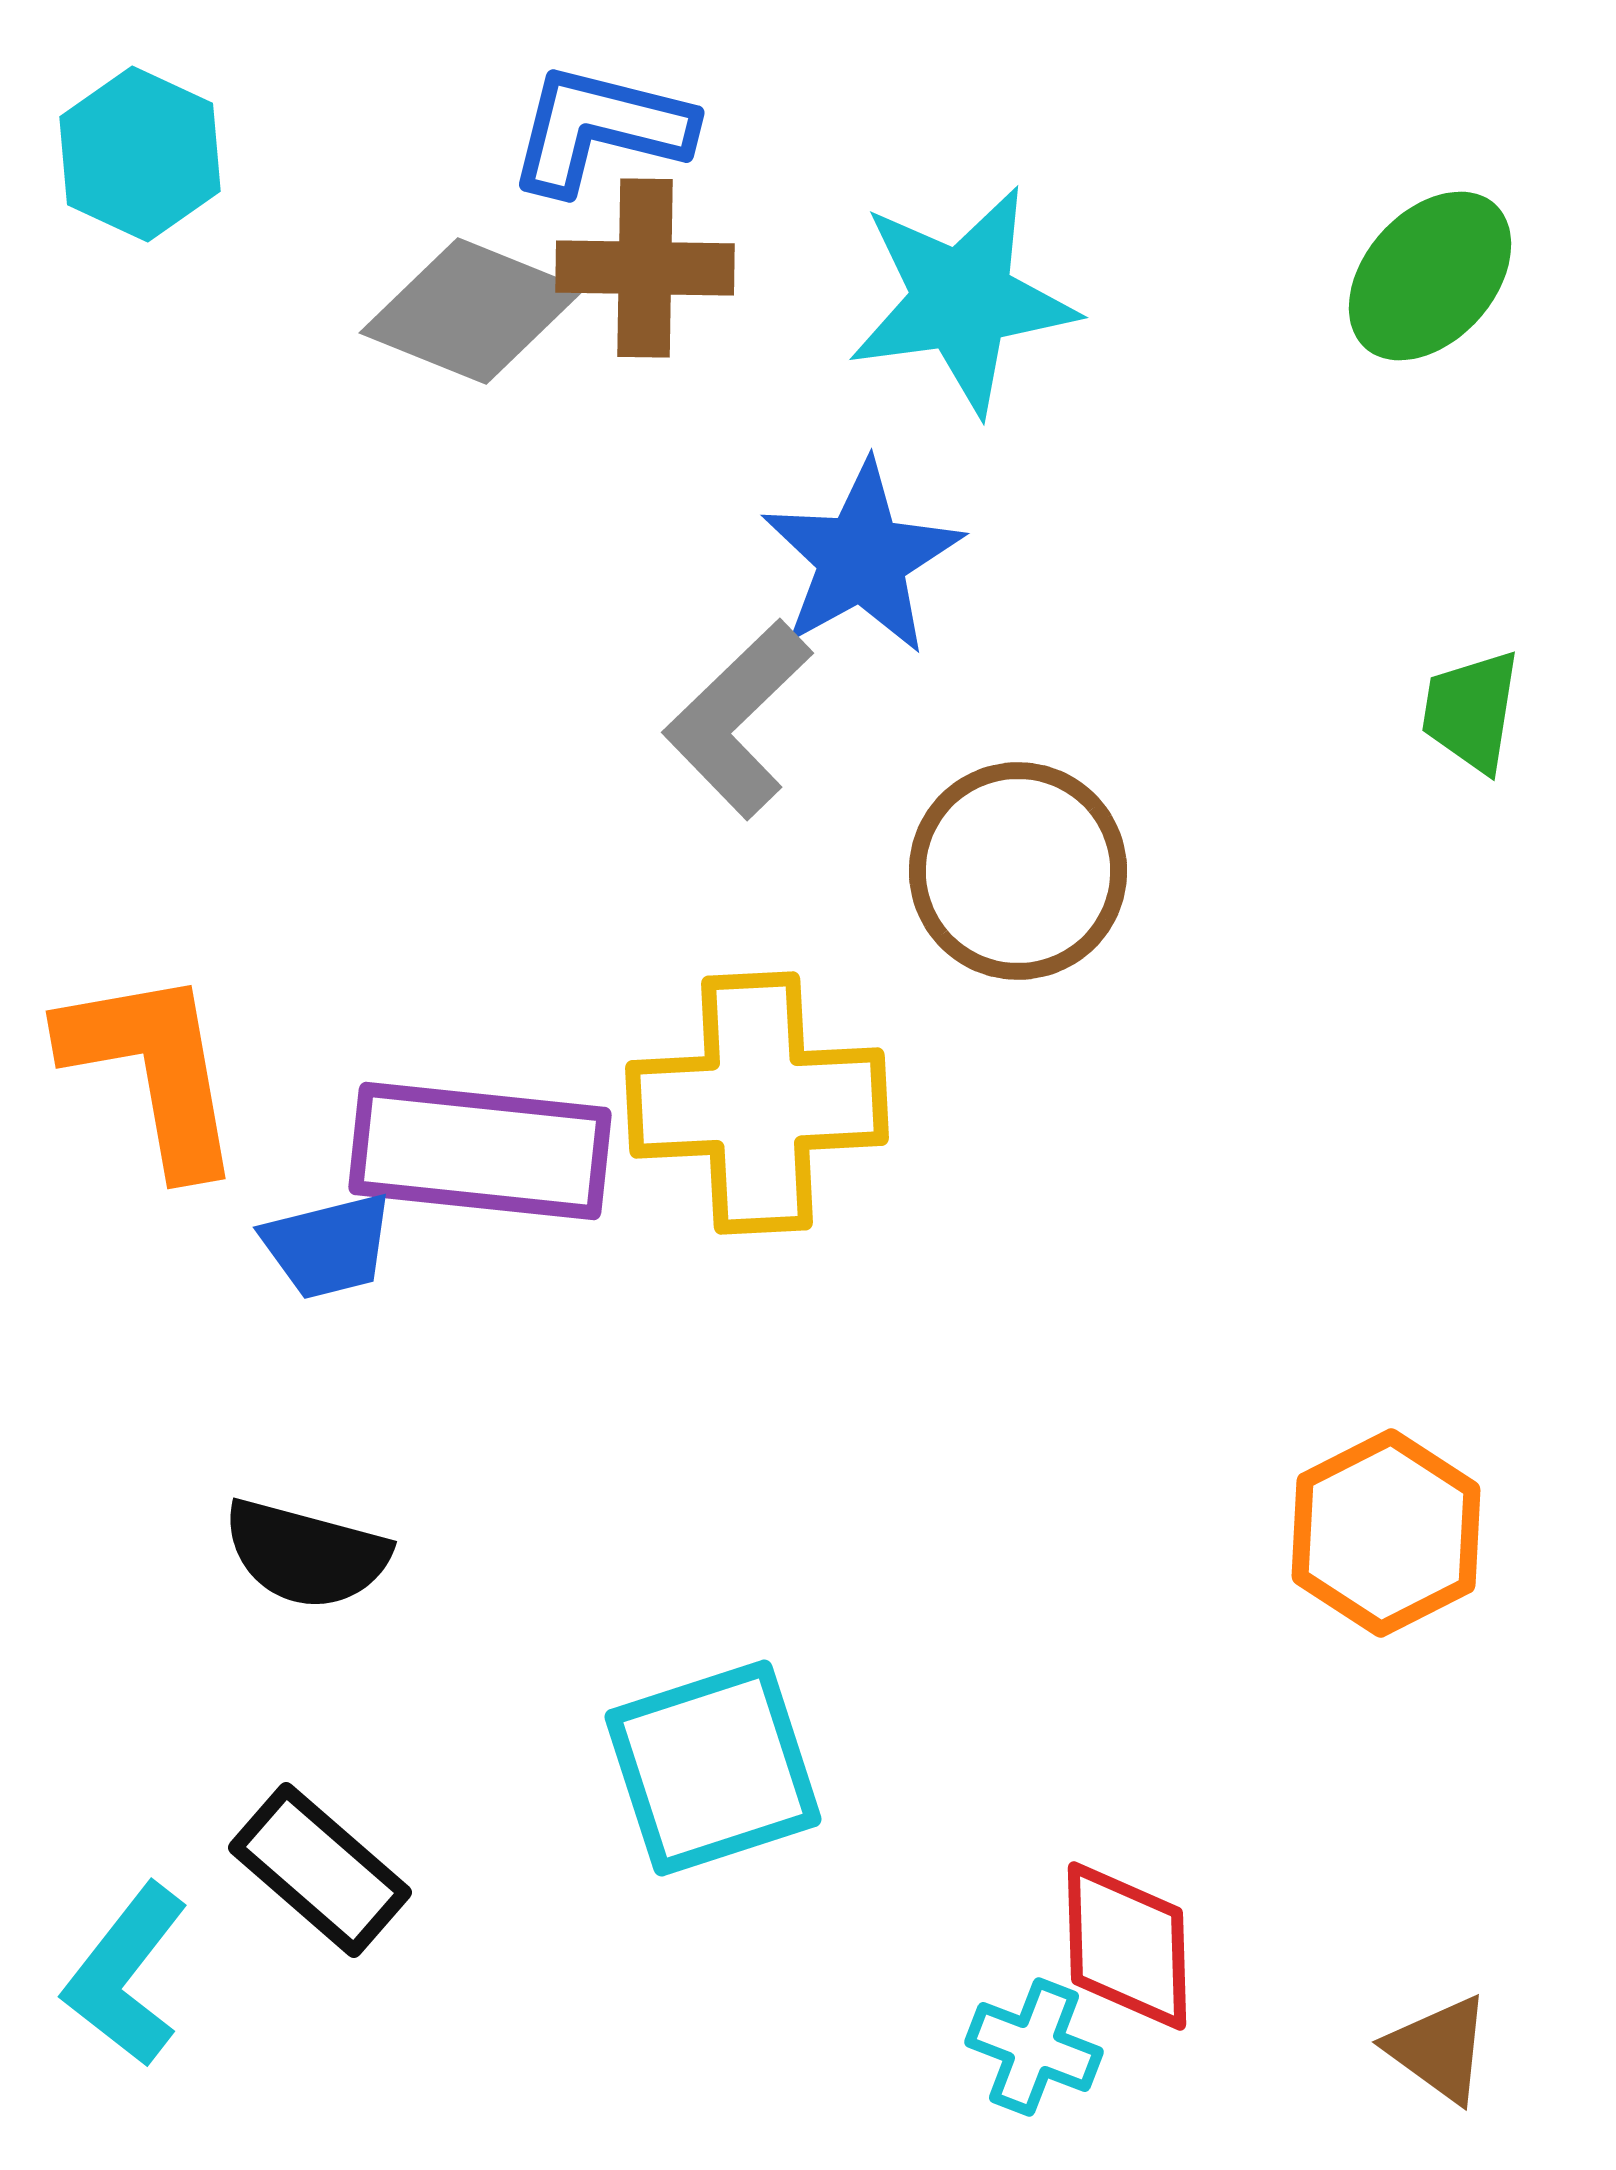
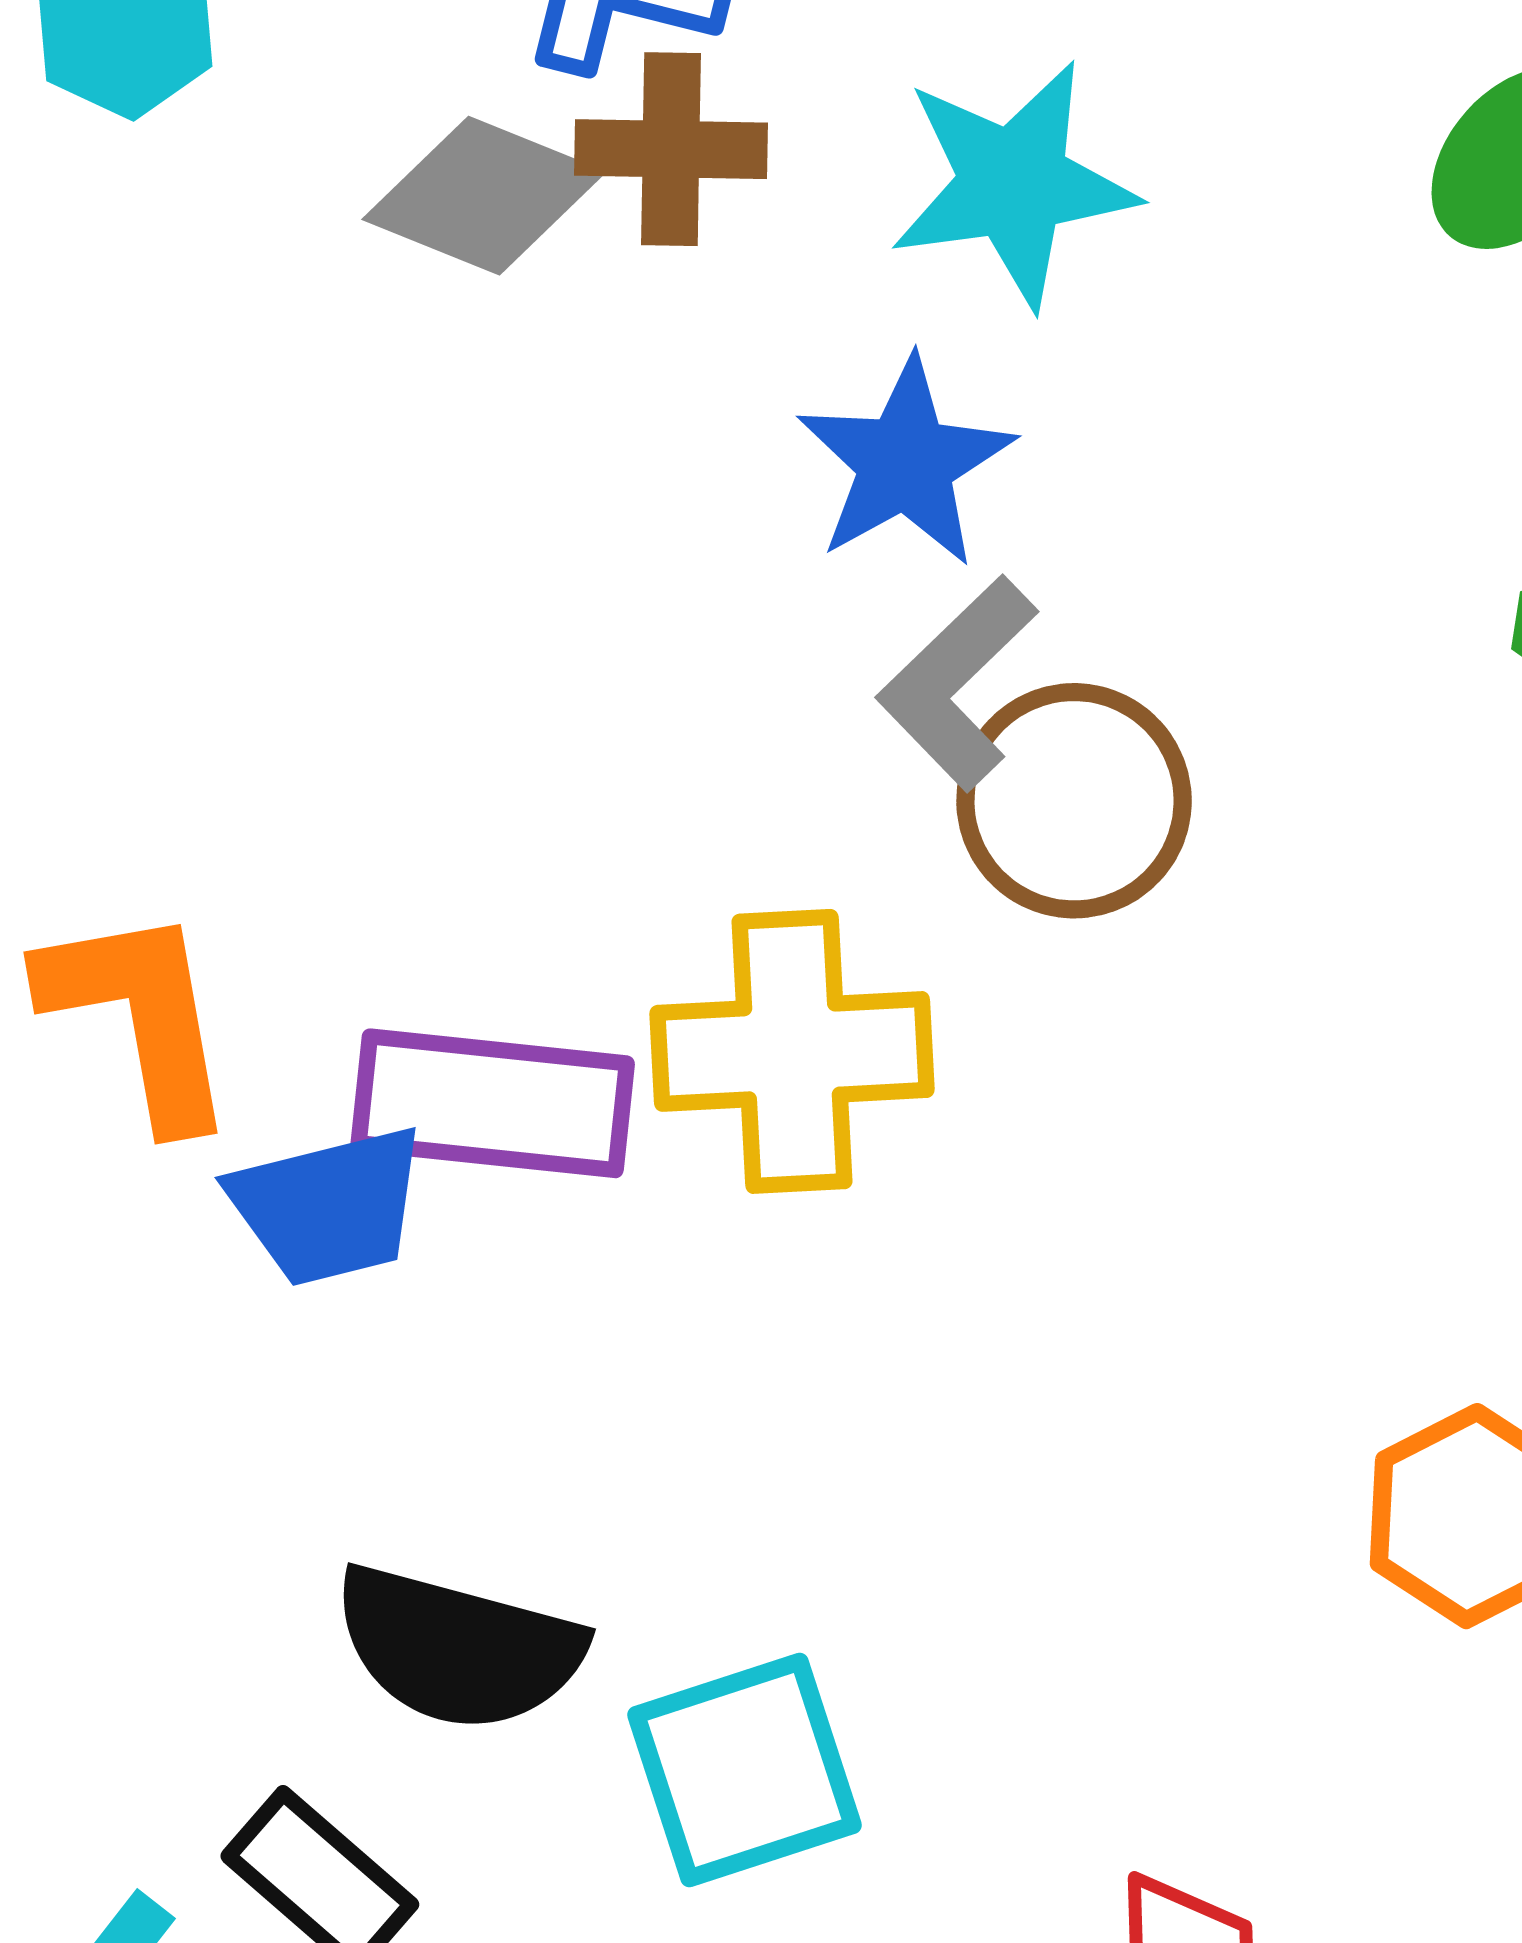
gray L-shape: (738, 719) -> (957, 683), moved
blue trapezoid: (328, 1246) -> (328, 1206), size x1.4
black semicircle: (306, 1554) -> (458, 1648), moved, size x1.4

